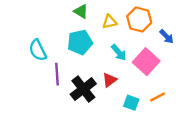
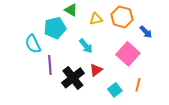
cyan pentagon: (80, 42) -> (55, 28), moved
cyan arrow: (119, 52) -> (86, 46), moved
orange line: (157, 97) -> (138, 85), turned -48
cyan square: (131, 103) -> (115, 90), turned 32

